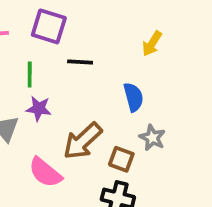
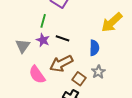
yellow arrow: (152, 44) -> (112, 22), size x1.6
black line: (80, 62) -> (62, 38), moved

